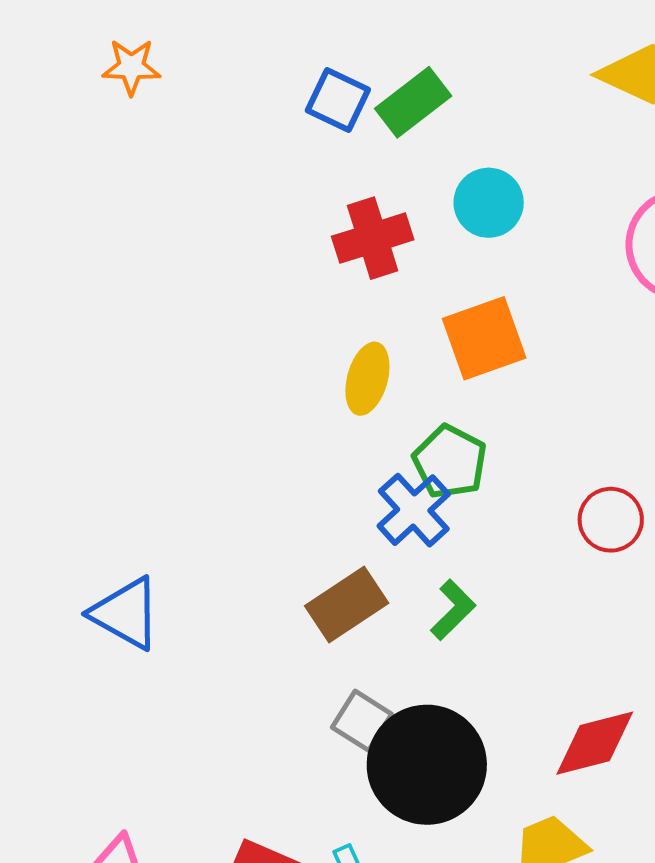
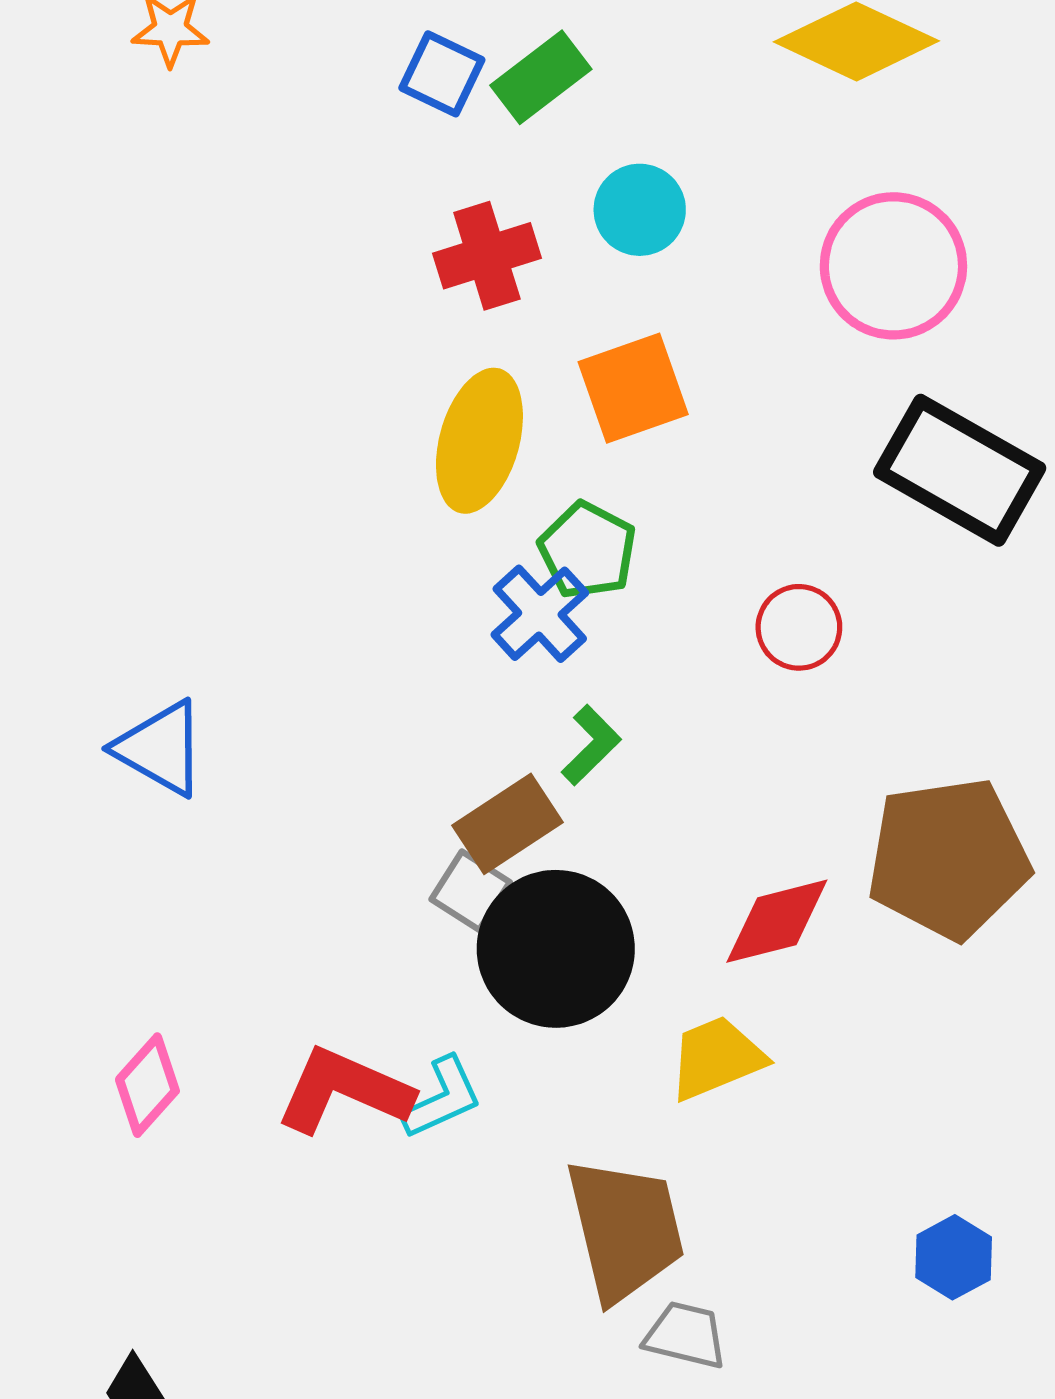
yellow ellipse: (367, 379) -> (479, 441), size x1.5
brown rectangle: (347, 604) -> (508, 824), moved

